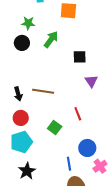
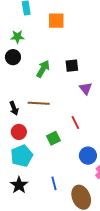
green arrow: (51, 39) -> (43, 69), moved
green square: (55, 127) -> (53, 138), turned 32
blue line: (69, 164) -> (54, 183), moved
black star: (27, 171) -> (19, 185), moved

